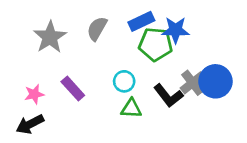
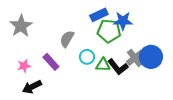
gray semicircle: (97, 29) -> (67, 39), moved
gray star: (50, 37) -> (21, 26), moved
green triangle: (131, 108) -> (103, 65), moved
black arrow: (30, 124) -> (32, 87), moved

